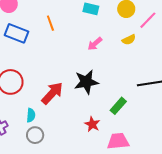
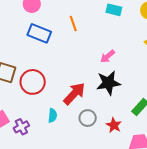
pink arrow: (95, 44) -> (108, 56), moved
gray circle: (35, 135) -> (88, 118), moved

